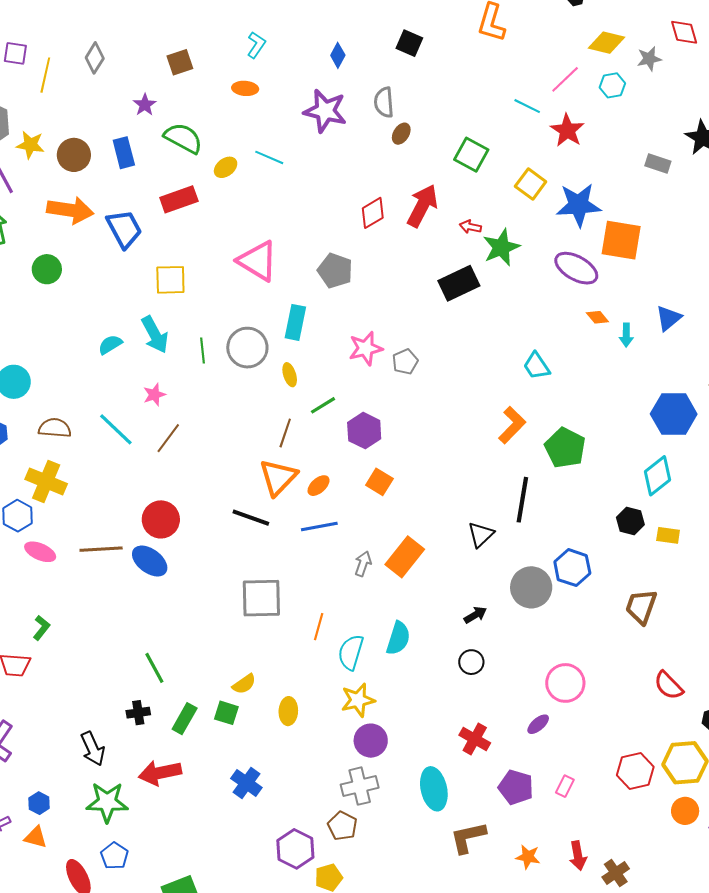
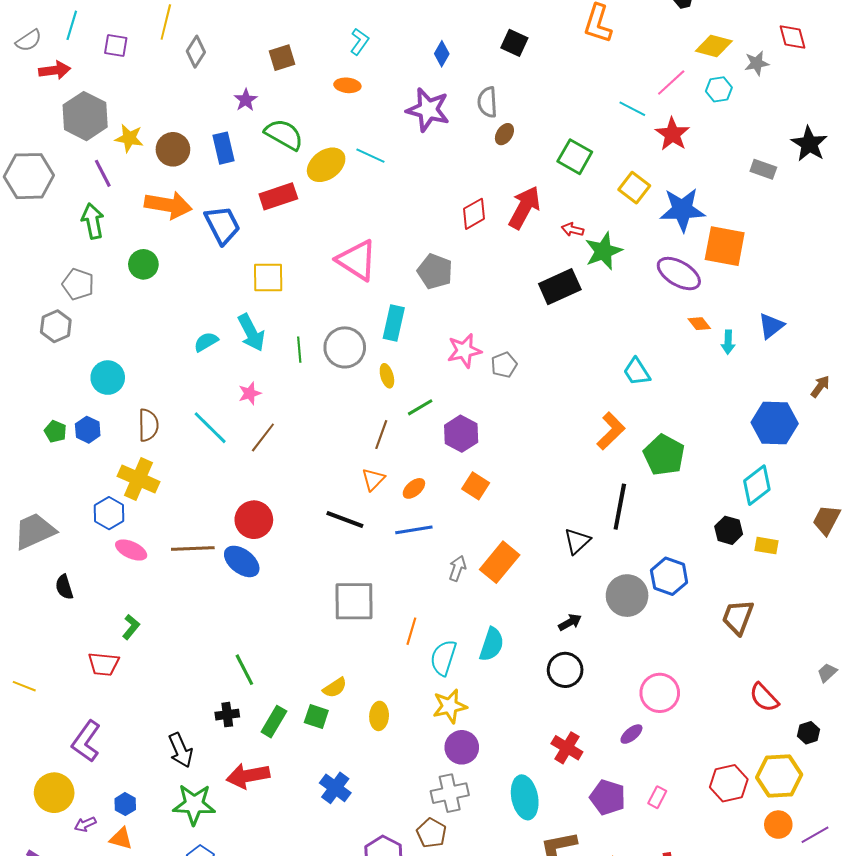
yellow line: (45, 75) -> (166, 22), moved
yellow ellipse: (226, 167) -> (326, 165), size x1.6
brown semicircle: (55, 428) -> (148, 425), turned 84
orange triangle: (278, 477) -> (373, 479), size x0.6
black circle: (471, 662) -> (565, 670), size x1.4

